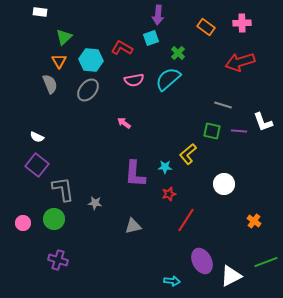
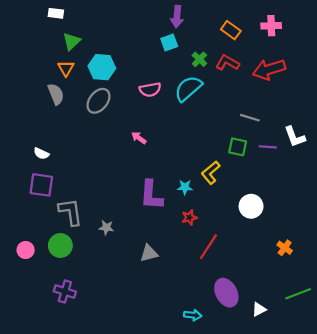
white rectangle: (40, 12) -> (56, 13), moved
red L-shape: (122, 48) -> (227, 63), moved
purple square: (37, 165) -> (41, 185), turned -30
white triangle: (231, 276) -> (259, 309), size x0.6

